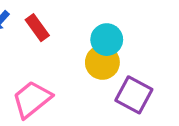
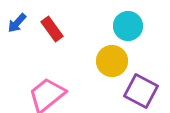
cyan circle: (107, 40) -> (128, 26), moved

